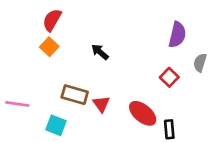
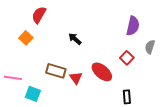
orange square: (49, 47) -> (26, 38), moved
red ellipse: (143, 113) -> (102, 72), moved
cyan square: (56, 125) -> (33, 94), moved

